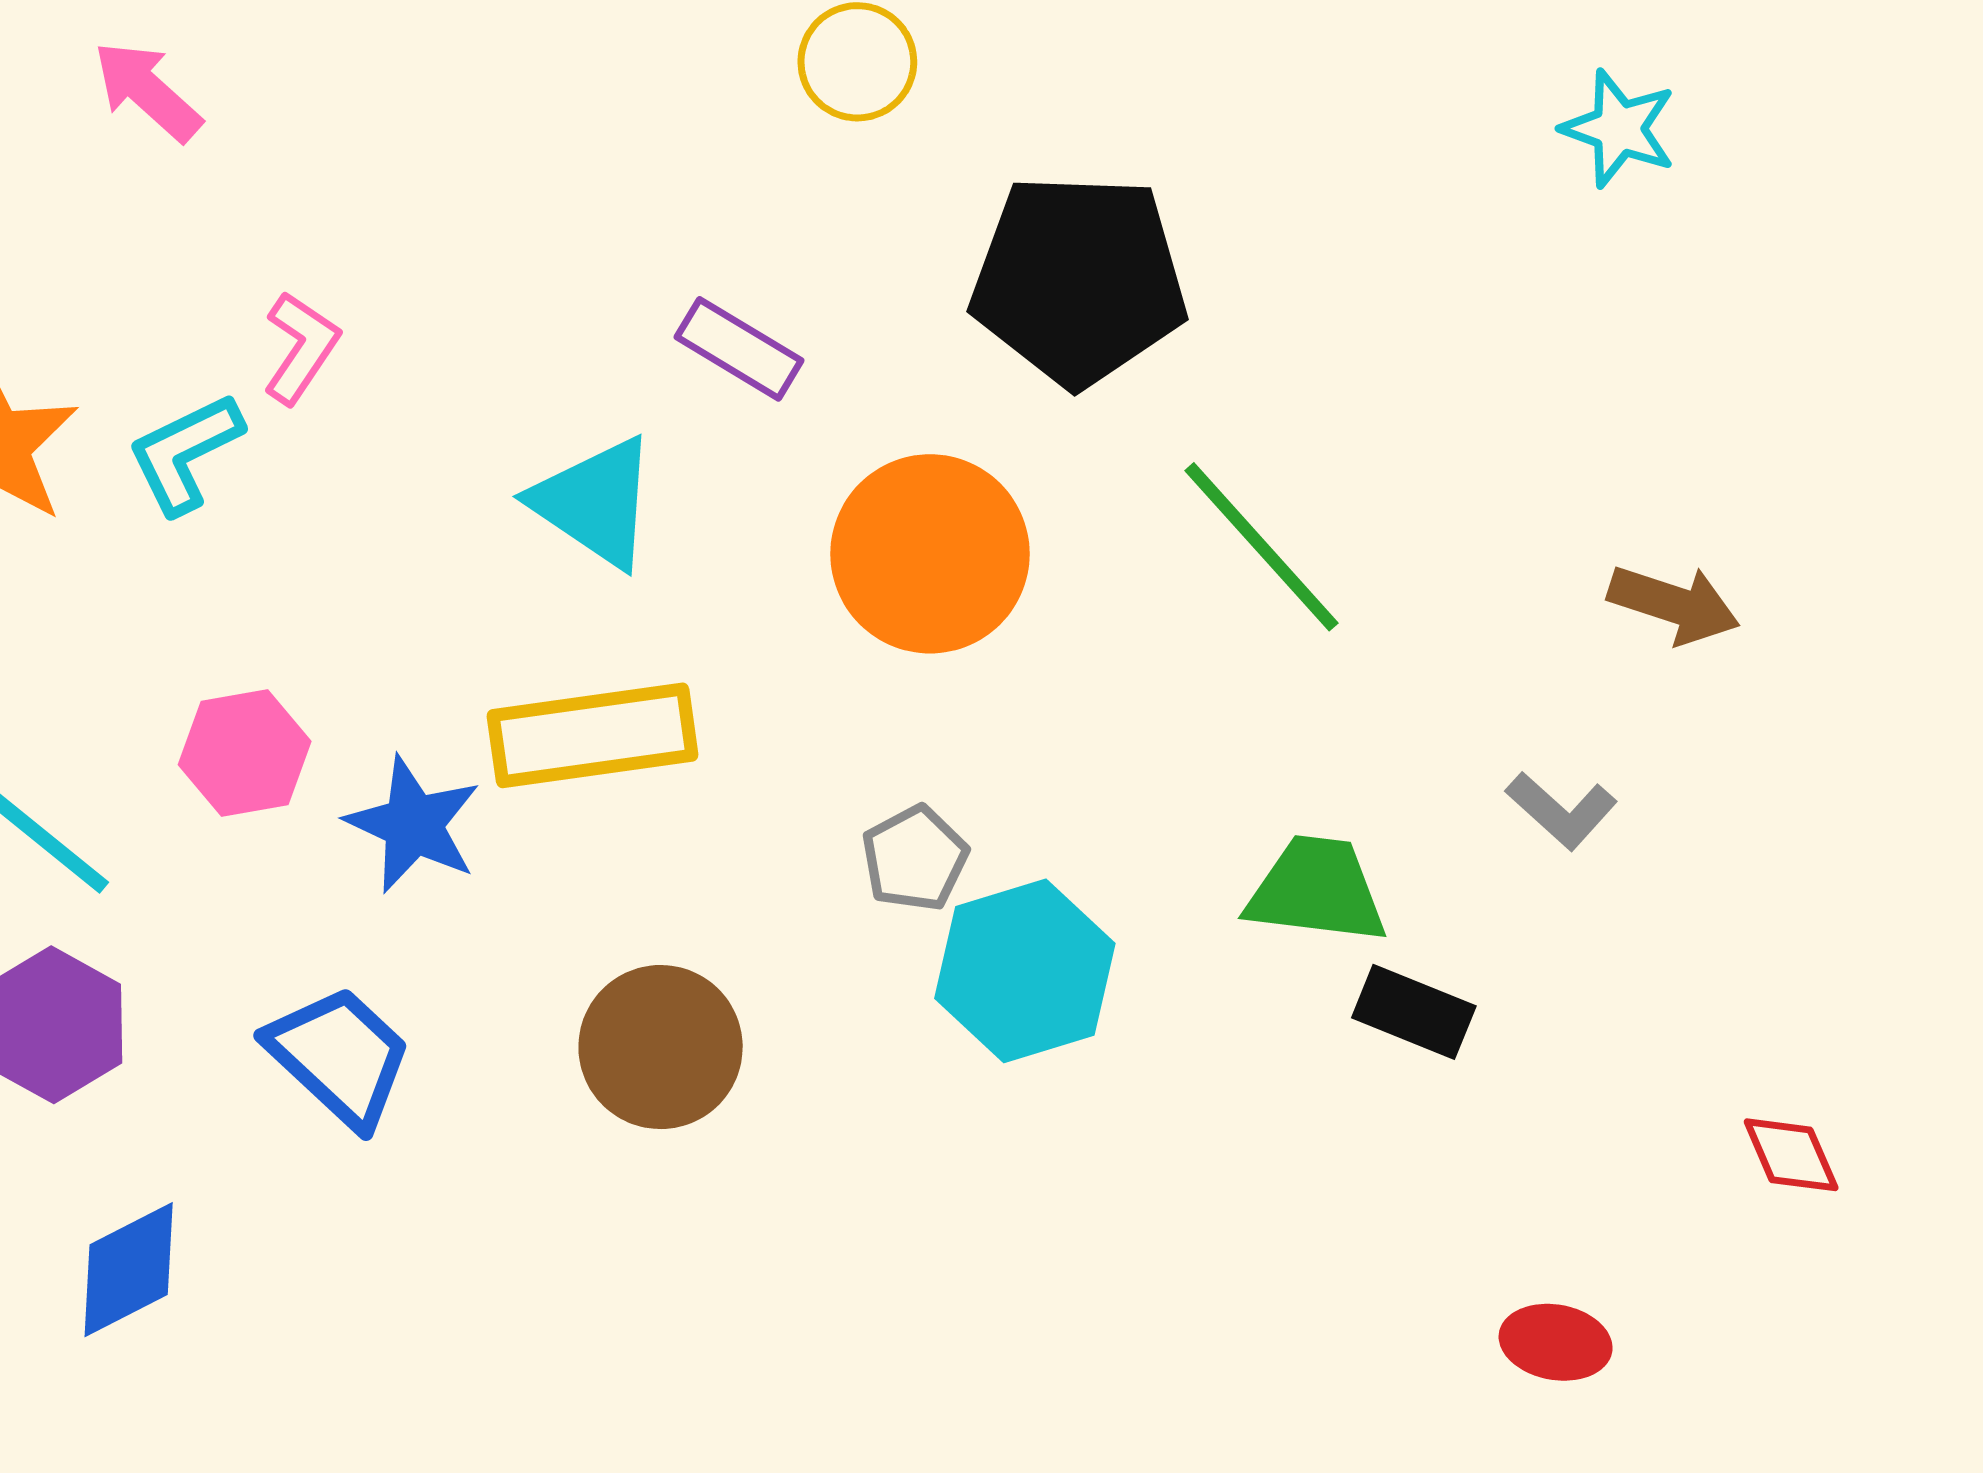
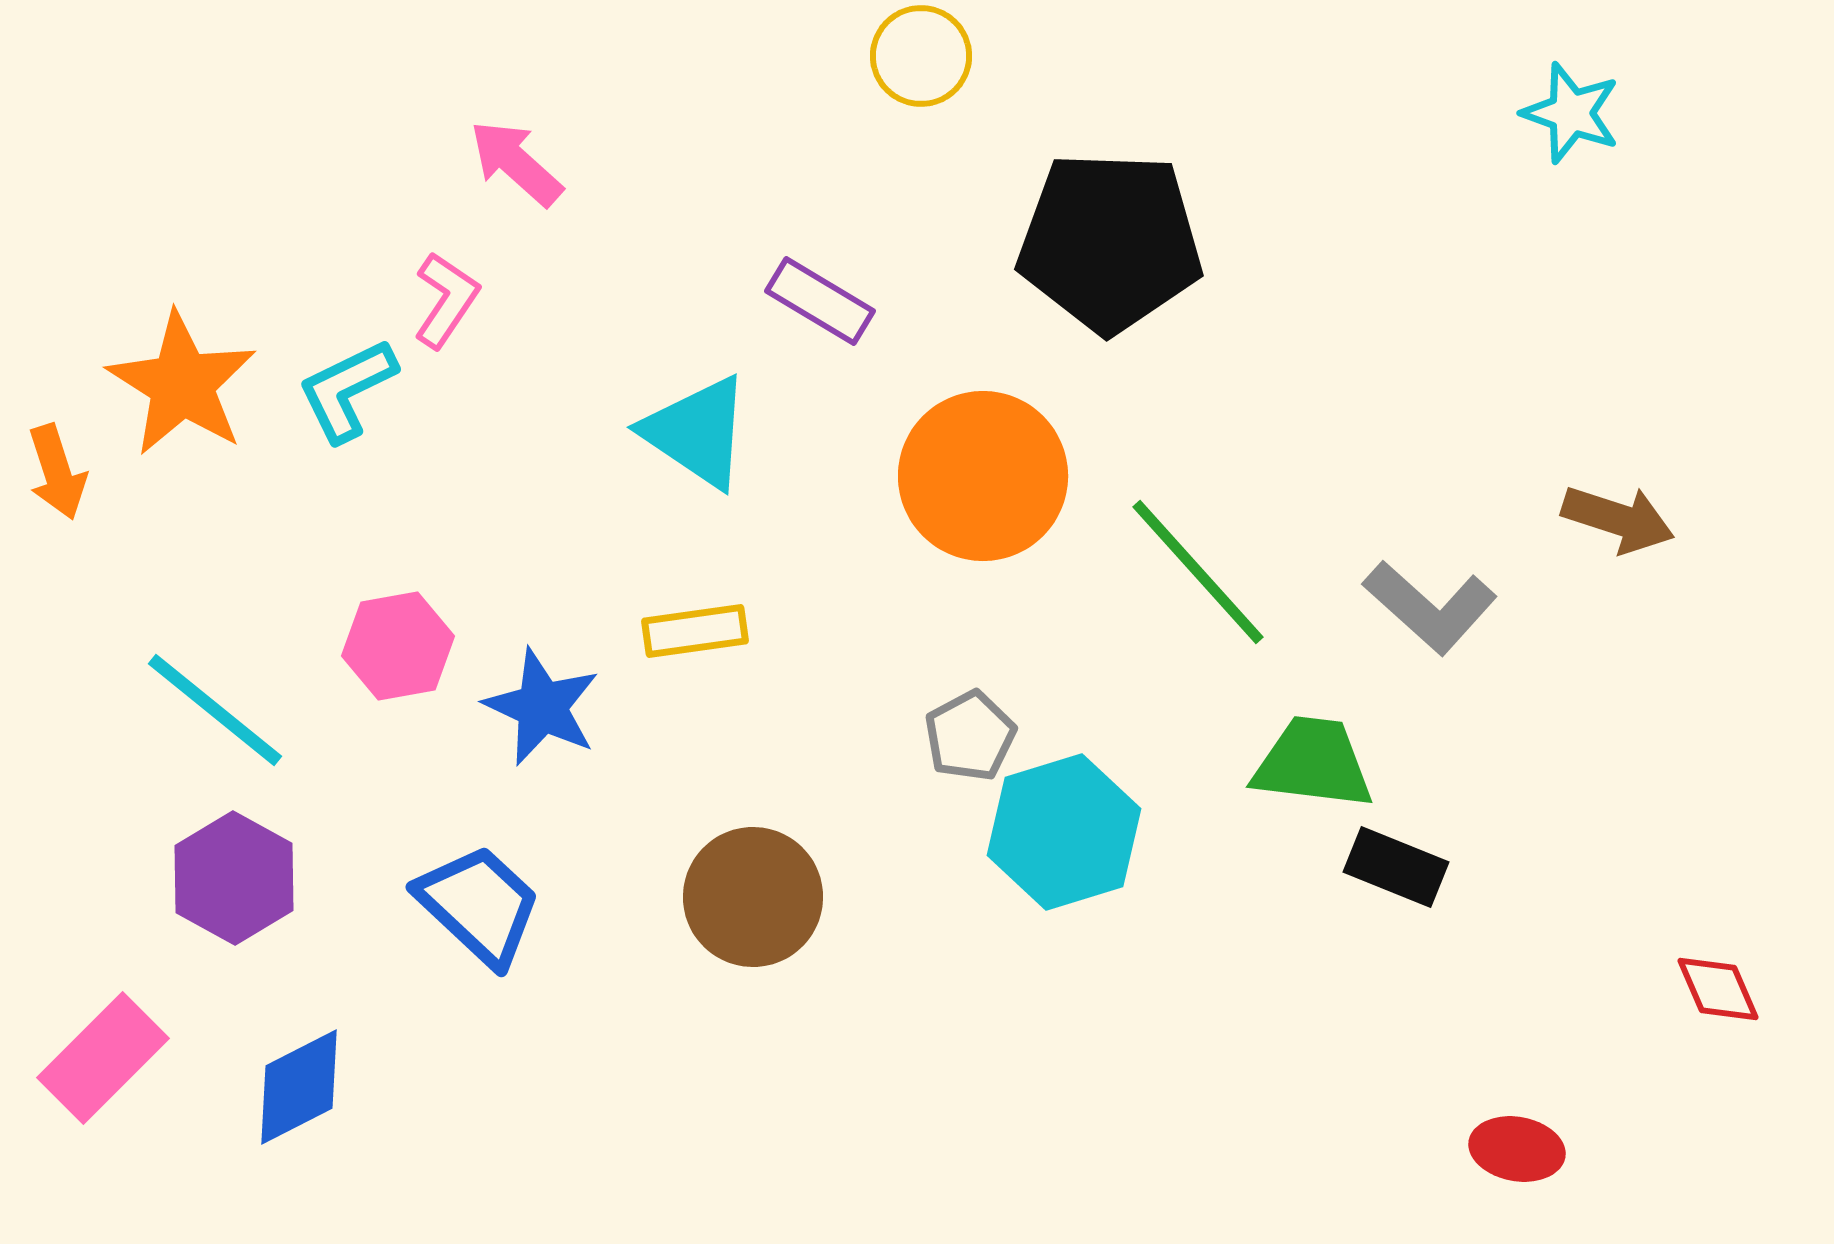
pink arrow: (147, 91) -> (516, 163), moved
green line: (1262, 547) -> (1198, 572), moved
yellow rectangle: (593, 735) -> (695, 631), size x0.6
gray L-shape: (1561, 810) -> (1430, 607), moved, size x1.4

